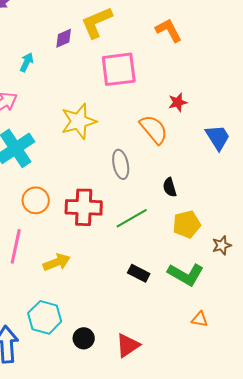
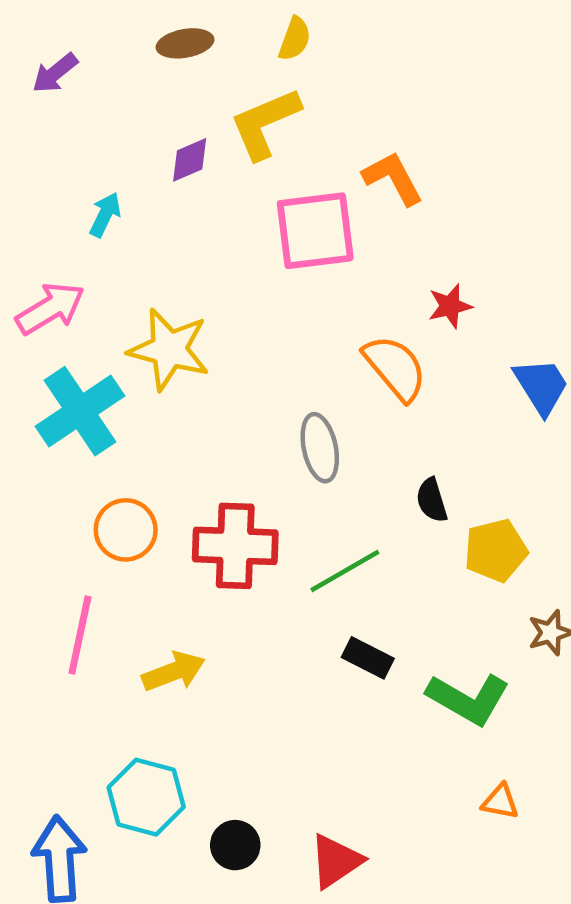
orange L-shape: (169, 30) -> (393, 178), moved
yellow star: (79, 121) -> (169, 349), moved, turned 30
yellow pentagon: (187, 224) -> (496, 550), moved
black rectangle: (139, 273) -> (368, 658), moved

